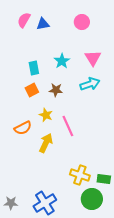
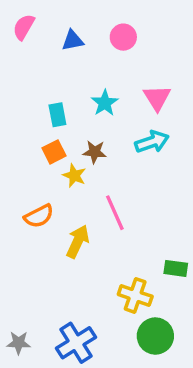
pink semicircle: (24, 20) -> (24, 27), moved
pink circle: (82, 22) -> (123, 37), moved
yellow star: (46, 115) -> (74, 176), moved
green rectangle: (104, 179) -> (176, 268), moved

